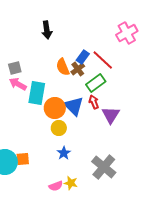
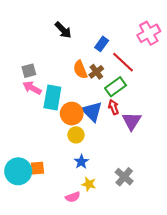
black arrow: (47, 30) -> (63, 30), turned -36
blue rectangle: (83, 57) -> (102, 44), moved
gray cross: (104, 167) -> (124, 177), size x0.7
yellow star: (71, 183) -> (89, 184), moved

